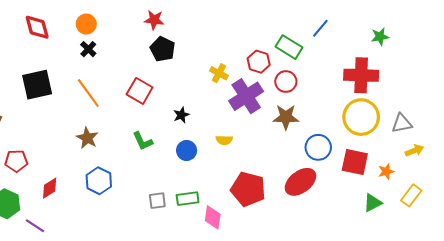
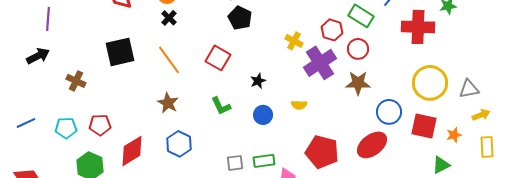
red cross: (361, 75) -> (418, 27), moved
red diamond: (50, 188) -> (132, 151), size x1.5
yellow rectangle: (411, 195) -> (487, 147), moved, turned -40

